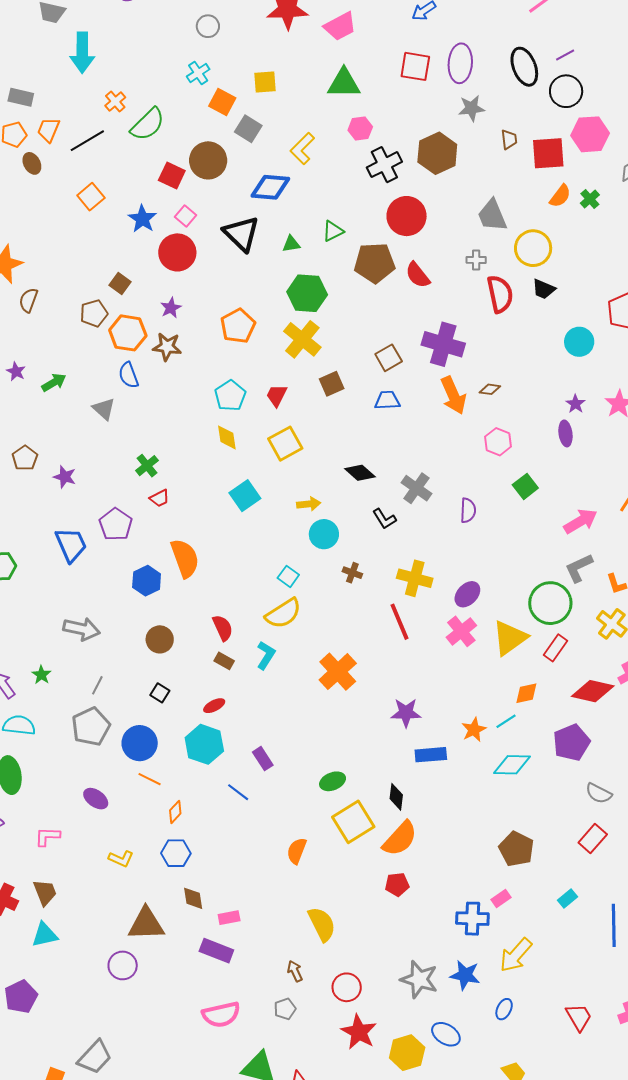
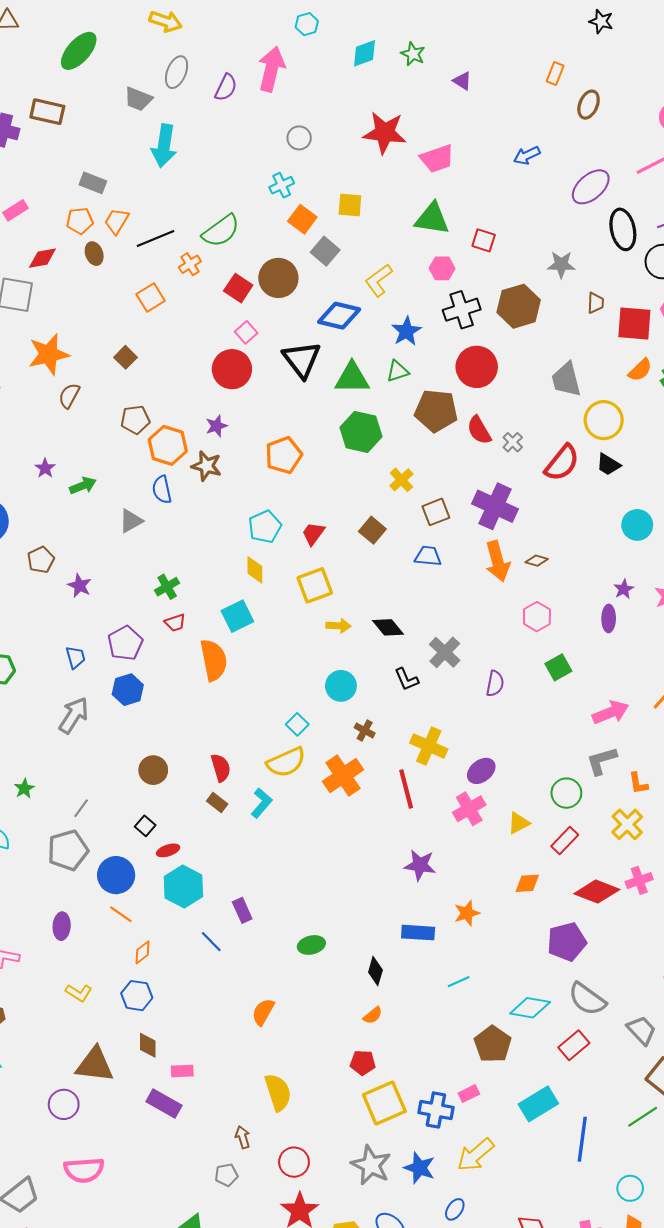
purple ellipse: (460, 63) -> (591, 187), moved, turned 36
red square: (415, 66) -> (484, 240), moved, size x0.7
orange cross: (115, 101) -> (190, 264), moved
blue star: (142, 219) -> (406, 331), moved
green triangle: (291, 244) -> (352, 378), size x1.8
gray cross: (476, 260) -> (513, 442), moved, turned 36
brown square: (120, 284) -> (126, 357), moved
red semicircle: (500, 294) -> (562, 463), turned 42
yellow cross: (302, 339) -> (401, 480), moved, size x0.6
brown square: (332, 384) -> (372, 530), turned -35
gray triangle: (104, 409) -> (131, 521), turned 40
cyan square: (245, 496) -> (237, 616), moved
yellow arrow: (309, 504) -> (339, 626), moved
blue trapezoid: (71, 545) -> (75, 657), size x0.6
orange semicircle: (185, 558) -> (214, 660), moved
blue hexagon: (147, 581) -> (128, 690), moved
green circle: (550, 603) -> (566, 793), size x0.7
gray arrow: (82, 629) -> (74, 715), moved, turned -78
yellow triangle: (510, 638) -> (519, 823), size x0.6
orange cross: (338, 672) -> (343, 776), moved
red ellipse: (214, 706) -> (168, 850), moved
purple star: (406, 713) -> (420, 865), moved
cyan line: (506, 721) -> (459, 982), moved
cyan diamond: (512, 765) -> (530, 1008), moved
gray semicircle: (599, 793) -> (587, 999), size x1.4
purple ellipse: (96, 799) -> (62, 926), turned 50
yellow square: (353, 822) -> (384, 1103), moved
orange semicircle: (400, 839) -> (373, 1015), size x0.5
cyan rectangle: (568, 898) -> (538, 1104), size x1.8
pink semicircle: (221, 1015) -> (84, 1170), moved

